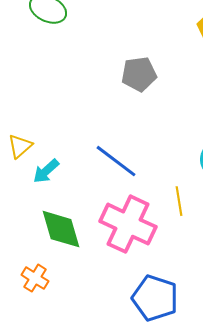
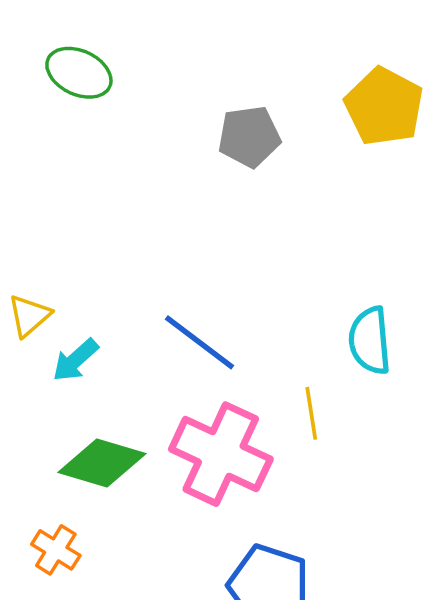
gray pentagon: (139, 74) -> (249, 137), moved
green diamond: (61, 229) -> (102, 463), turned -57

